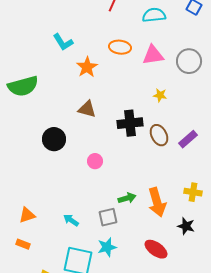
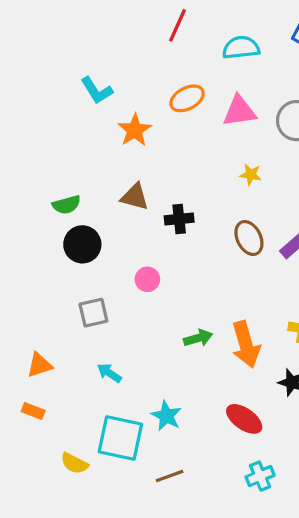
orange ellipse: (120, 47) -> (187, 98), turned -35
green semicircle: (23, 86) -> (66, 205), moved, size x0.6
black cross: (130, 123) -> (179, 219), moved, size x0.7
gray square: (108, 217) -> (93, 313), moved
cyan star: (107, 247) -> (166, 416), turned -30

